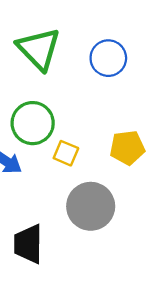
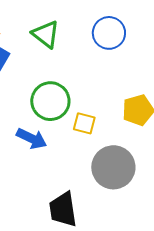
green triangle: (39, 49) -> (46, 34), size x0.7

